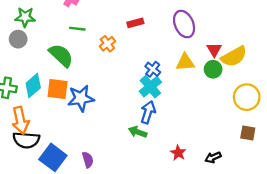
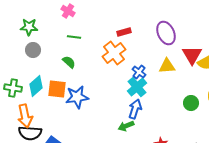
gray circle: (18, 39) -> (33, 50), moved
orange cross: (107, 44) -> (114, 53), moved, size x1.6
red triangle: (214, 50) -> (192, 55), size x1.5
green semicircle: (61, 55) -> (69, 62), moved, size x0.6
green circle: (213, 69) -> (191, 103), moved
green arrow: (138, 132) -> (126, 126), turned -42

